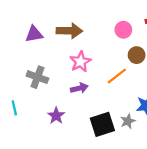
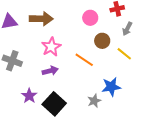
orange line: (117, 76) -> (84, 60), turned 72
black square: (102, 124) -> (54, 104), moved, turned -30

